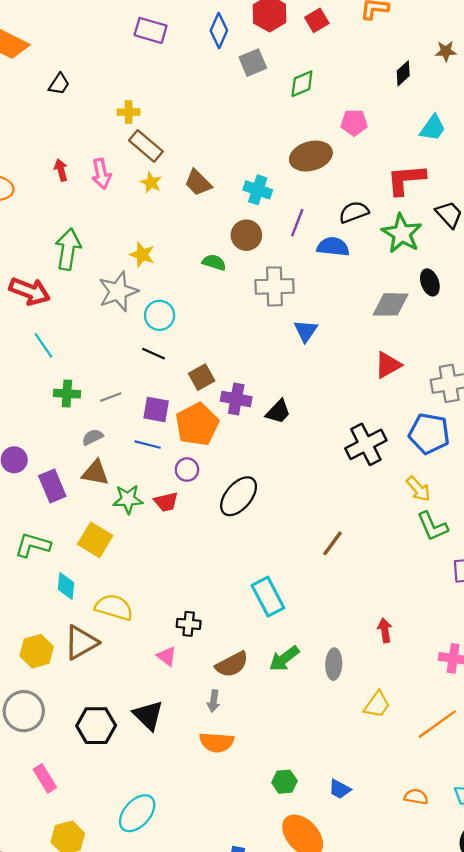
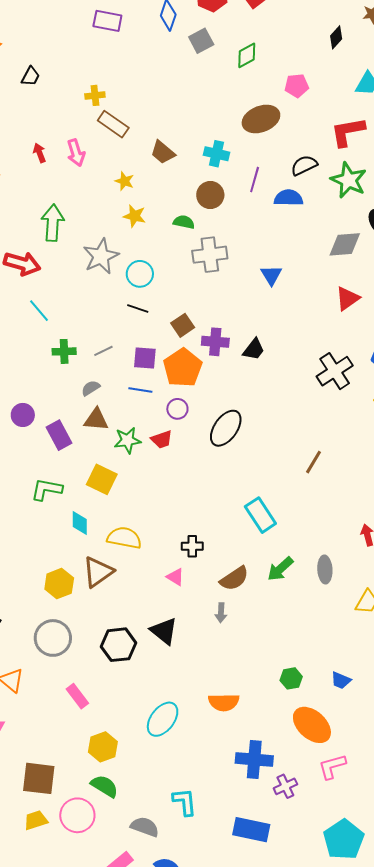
yellow star: (151, 183) -> (124, 181), moved
yellow star: (142, 255) -> (135, 216), moved
gray cross: (275, 286) -> (210, 255), moved
orange semicircle: (217, 742) -> (224, 702), moved

